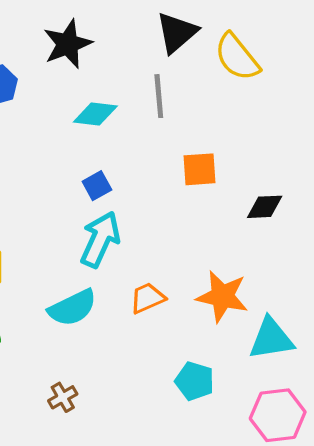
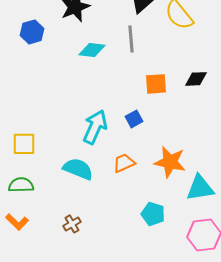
blue square: (97, 186) -> (134, 119), moved
black diamond: (265, 207) -> (196, 79), moved
cyan semicircle: (73, 308) -> (78, 169), turned -132

